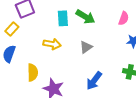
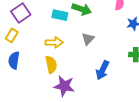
cyan rectangle: (63, 18) -> (60, 15), turned -63
yellow semicircle: (33, 73) -> (51, 65), moved

